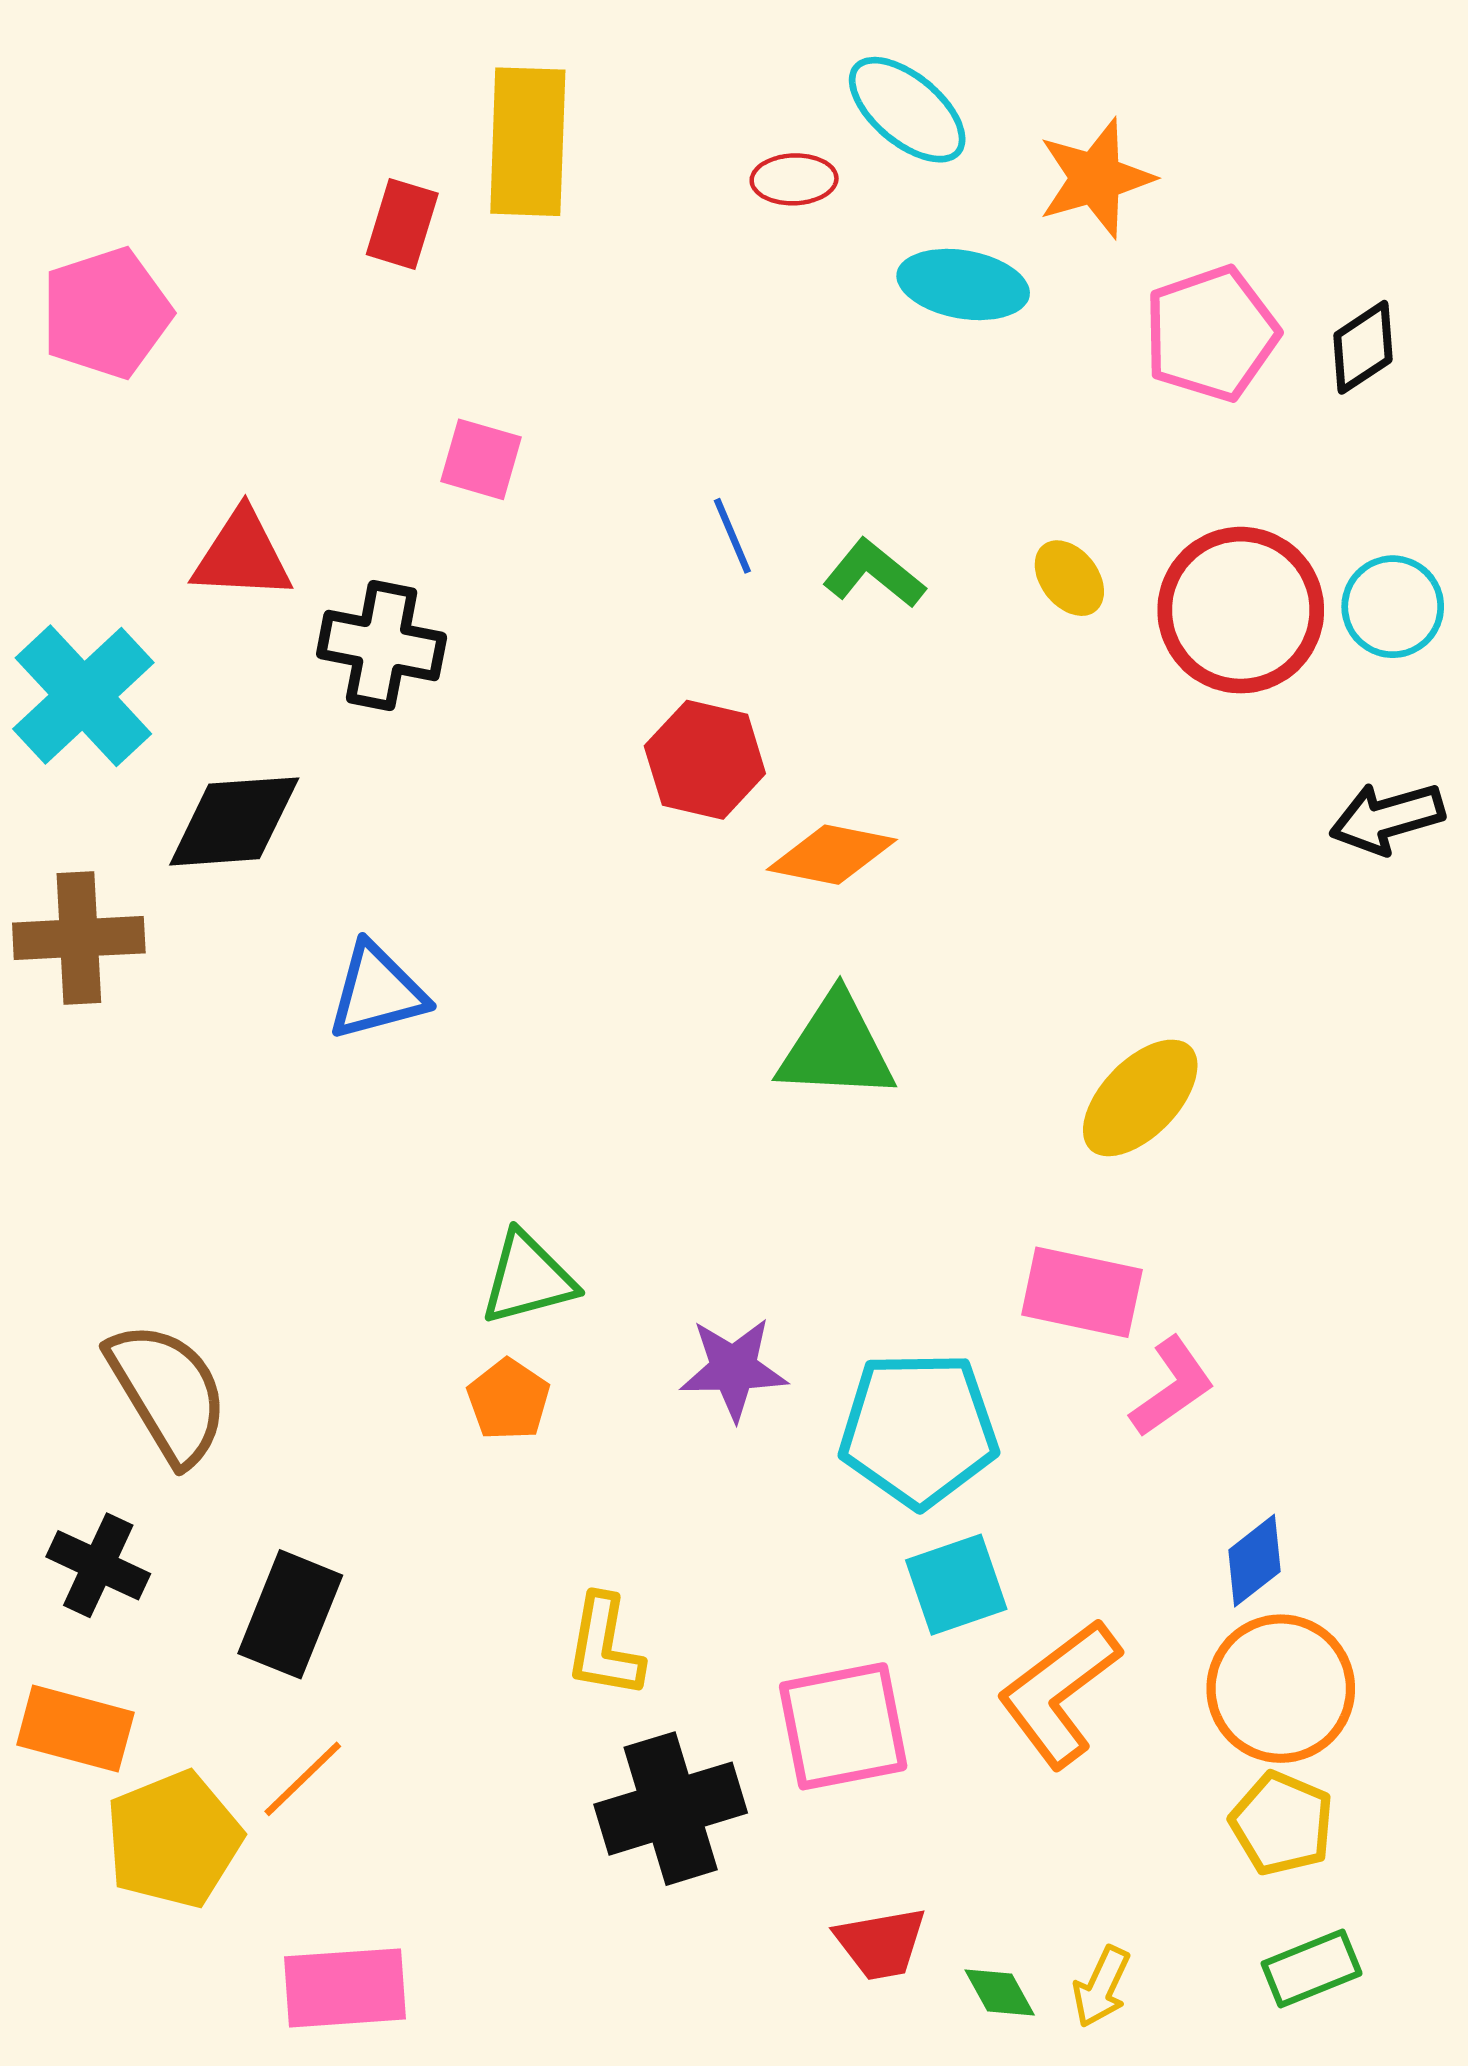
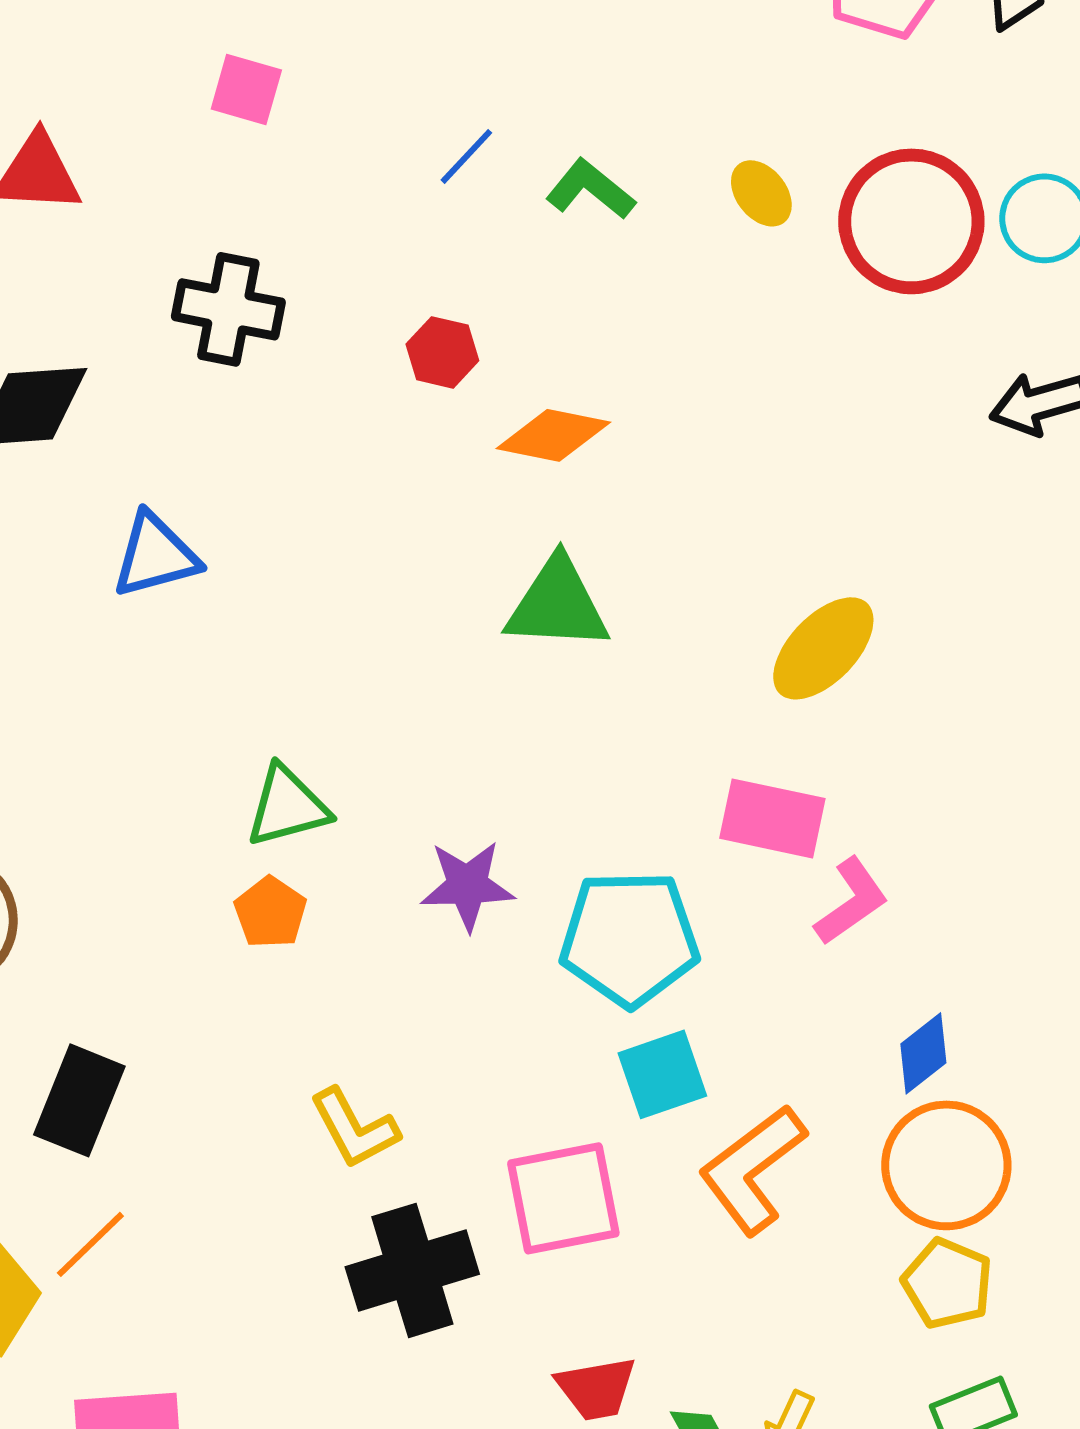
blue line: (732, 536) -> (466, 156), turned 66
black cross: (382, 646) -> (228, 309), moved
red hexagon: (705, 760) -> (442, 352), size x0.7
yellow L-shape: (604, 1646) -> (354, 1128), turned -38

